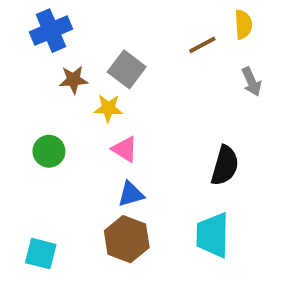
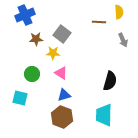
brown line: (202, 45) -> (99, 22), turned 32
green circle: (49, 151) -> (32, 74), moved
cyan square: (41, 254) -> (20, 98), moved

